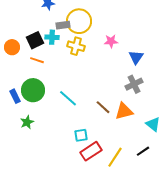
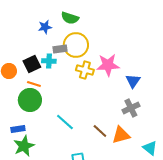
pink star: (111, 41) -> (108, 65), size x1.6
yellow cross: (76, 46) -> (85, 70), moved
green circle: (33, 90) -> (30, 100), moved
blue rectangle: (15, 96) -> (18, 129), moved, turned -72
green star: (27, 122) -> (24, 146), size x1.5

